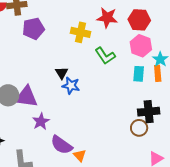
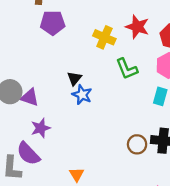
purple triangle: (26, 97) -> (30, 97), size x0.7
brown circle: (139, 128) -> (137, 144), moved
purple semicircle: (61, 145) -> (28, 154), moved

